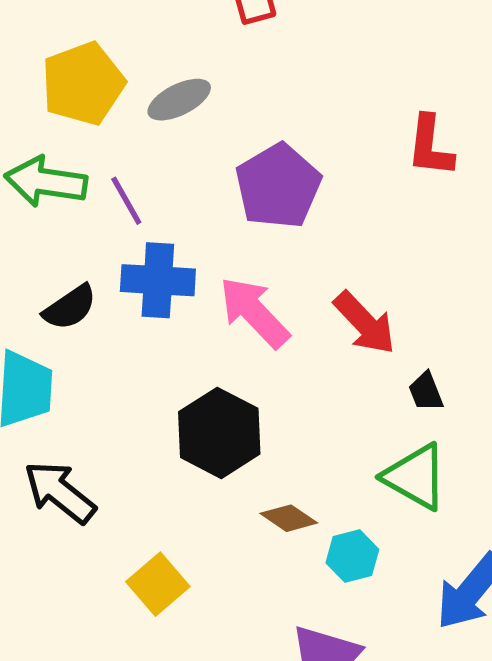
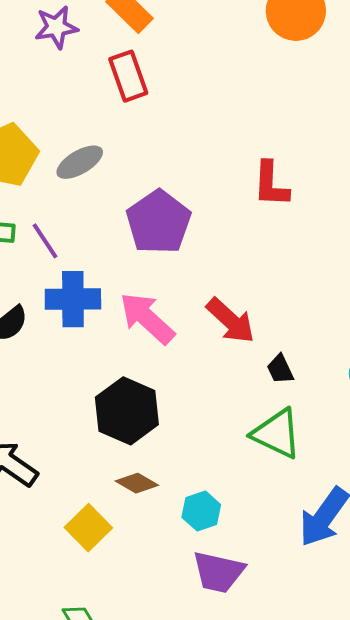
brown diamond: (289, 518) -> (137, 483), moved
cyan hexagon: (352, 556) -> (201, 511), moved

